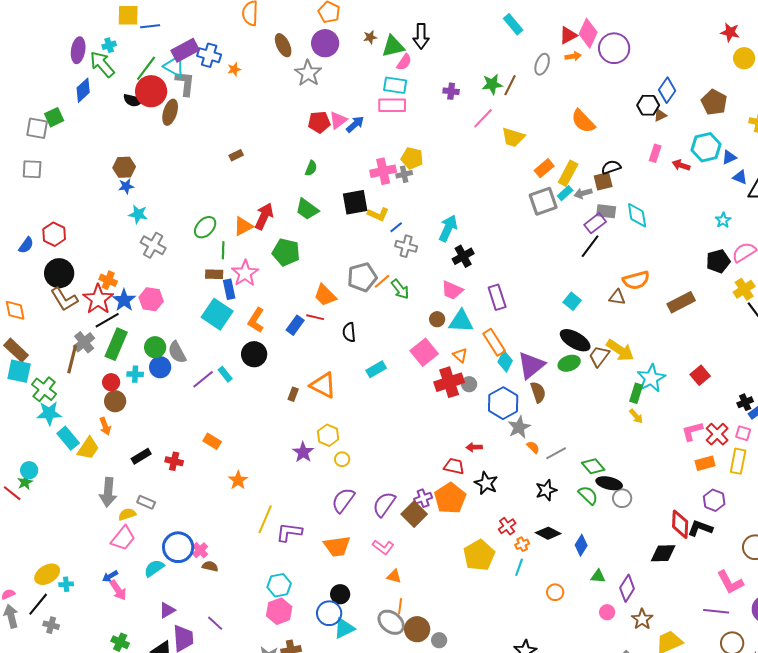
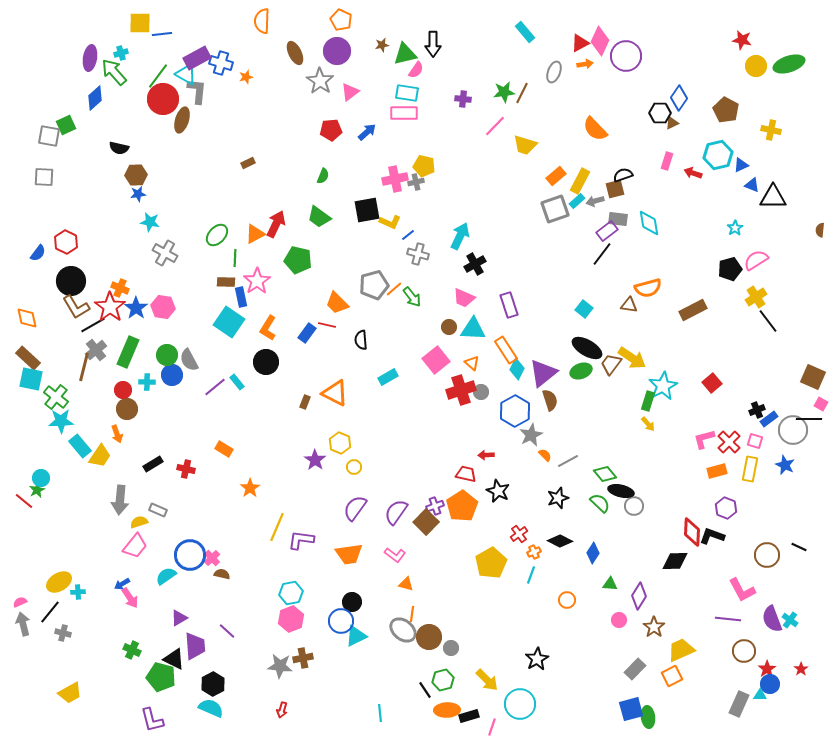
black semicircle: (133, 100) -> (119, 148), moved
pink triangle: (338, 120) -> (350, 92), moved
black line: (107, 320) -> (93, 325), moved

